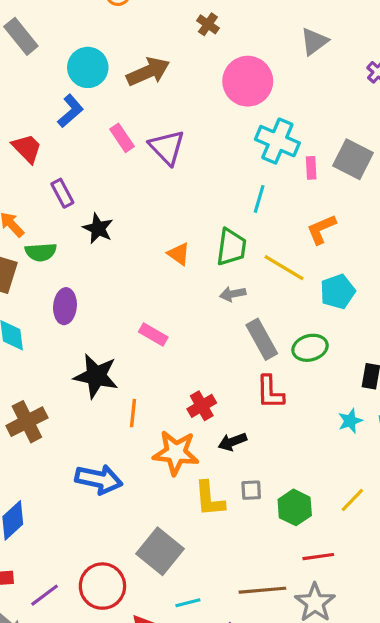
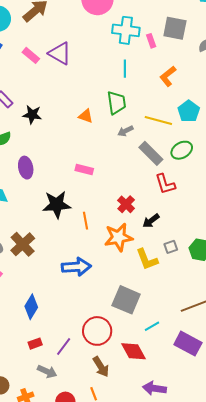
yellow line: (284, 268) -> (158, 120), moved

